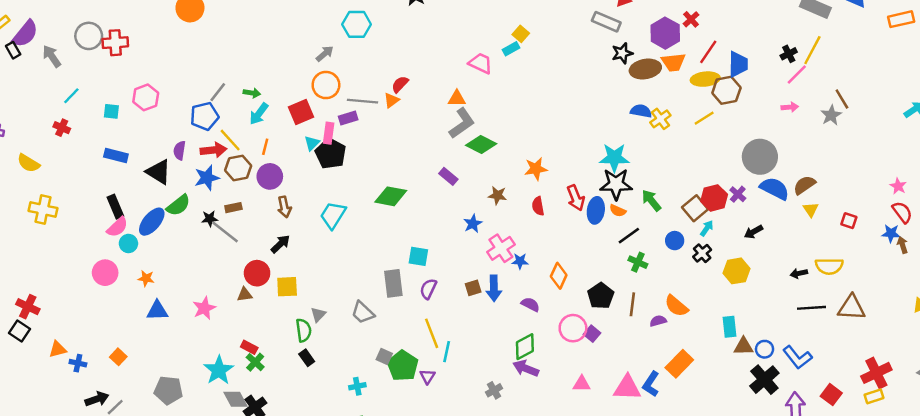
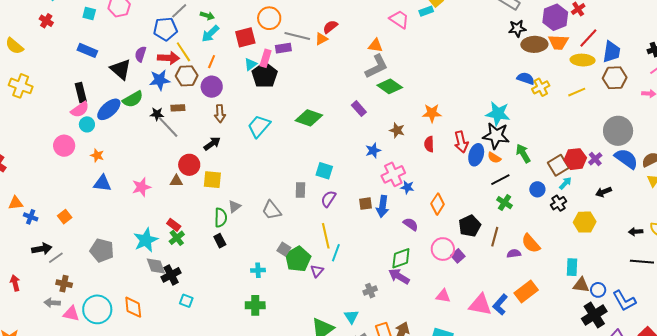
brown hexagon: (726, 90) -> (615, 78), moved
gray rectangle: (393, 283) -> (300, 190), size x0.7

